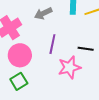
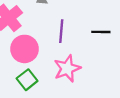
pink star: (69, 67) -> (67, 68), moved

